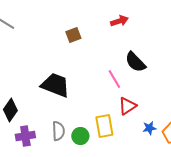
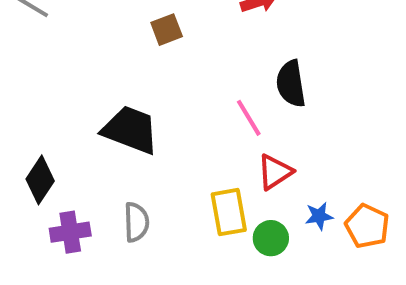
black semicircle: (135, 62) -> (291, 84), turned 35
green circle: (80, 136) -> (271, 238), moved

